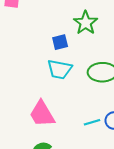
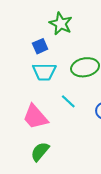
cyan line: (92, 122) -> (68, 101), moved, turned 70

